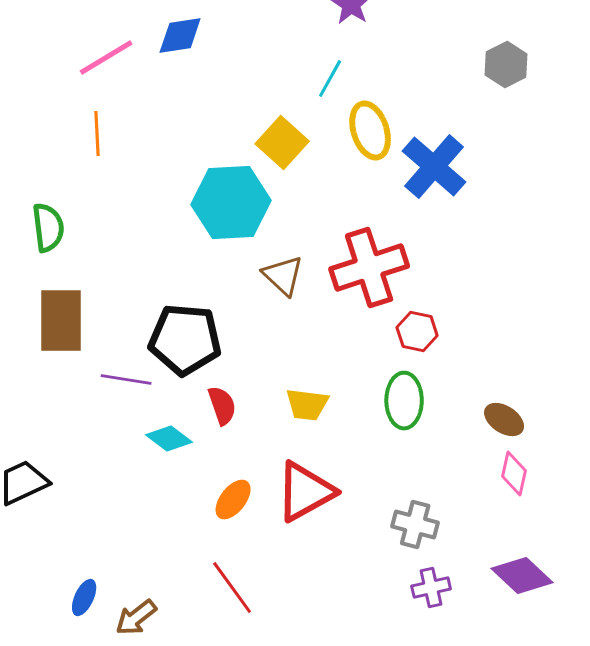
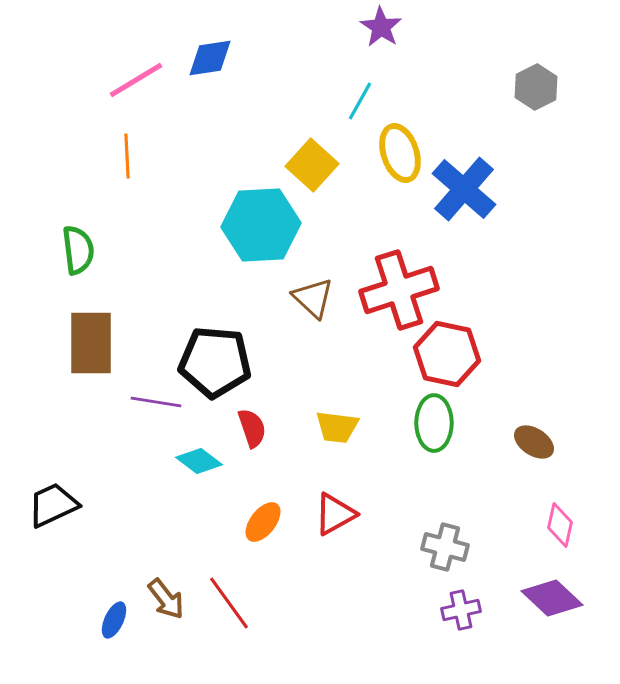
red hexagon: (417, 332) -> (447, 354), size x1.6
pink diamond: (514, 474) -> (560, 525), moved
red triangle: (305, 492) -> (335, 514), size x0.7
red line: (232, 588) -> (229, 603), moved
brown arrow: (136, 618) -> (166, 599), moved, turned -90

